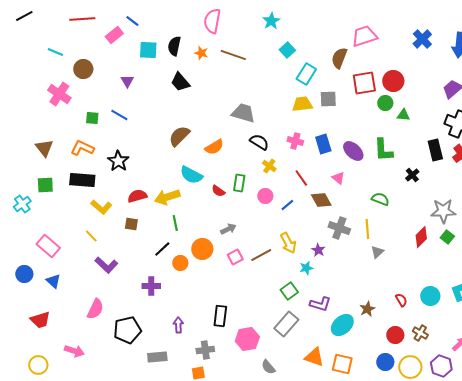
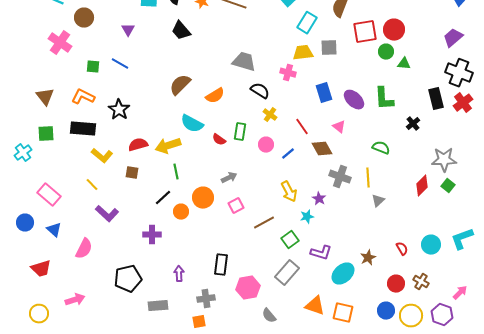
pink cross: (295, 141) -> (288, 73), moved
brown line: (261, 255) -> (264, 223), moved
pink semicircle: (95, 309) -> (84, 249), moved
pink arrow: (74, 351) -> (75, 300), turned -36

